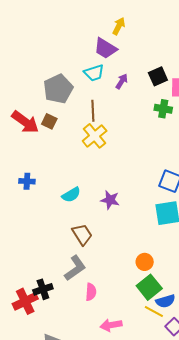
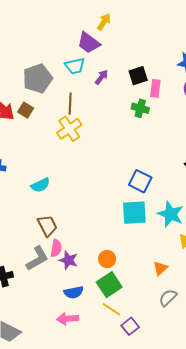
purple star: (110, 200) -> (68, 260), moved
pink semicircle: (91, 292) -> (56, 248), moved
blue semicircle: (165, 301) -> (74, 292), moved

